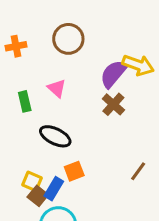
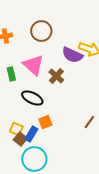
purple semicircle: (113, 74) -> (72, 55), turned -105
pink triangle: (57, 88) -> (33, 65), size x1.6
brown cross: (113, 104) -> (56, 76), moved

